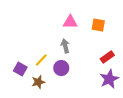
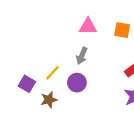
gray arrow: (65, 46) -> (82, 56), turned -144

